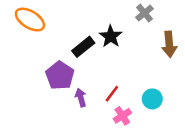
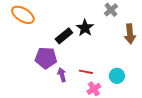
purple pentagon: (60, 75) -> (46, 58), turned -30
red line: (112, 94) -> (86, 72), turned 64

